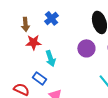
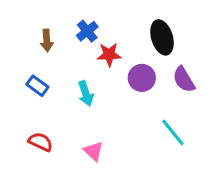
red star: (33, 42) -> (109, 55), moved
blue rectangle: (39, 78) -> (37, 86), moved

